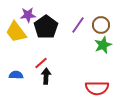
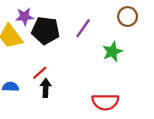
brown circle: (101, 25) -> (128, 17), moved
black pentagon: (46, 27) -> (46, 31), turned -30

